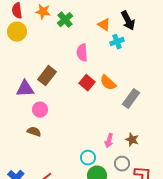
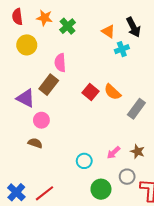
yellow circle: (17, 32) -> (27, 45), moved
pink semicircle: (82, 53) -> (60, 63), moved
purple triangle: (25, 89) -> (26, 98), turned 30
pink arrow: (109, 141) -> (113, 153), turned 32
cyan circle: (88, 158) -> (84, 161), moved

